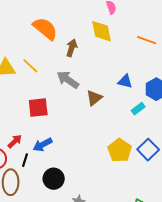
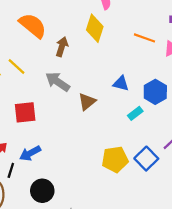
yellow diamond: (101, 31) -> (95, 28), turned 30
yellow pentagon: (120, 150) -> (115, 159), turned 30

